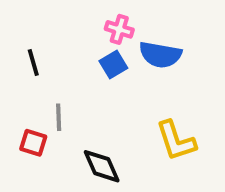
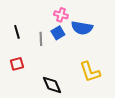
gray line: (59, 117) -> (41, 39), moved
red square: (33, 143) -> (17, 64), moved, turned -32

